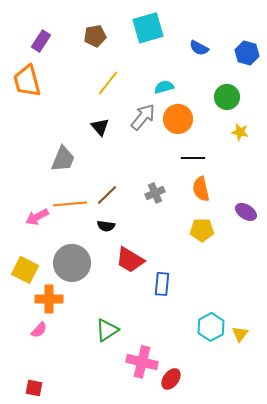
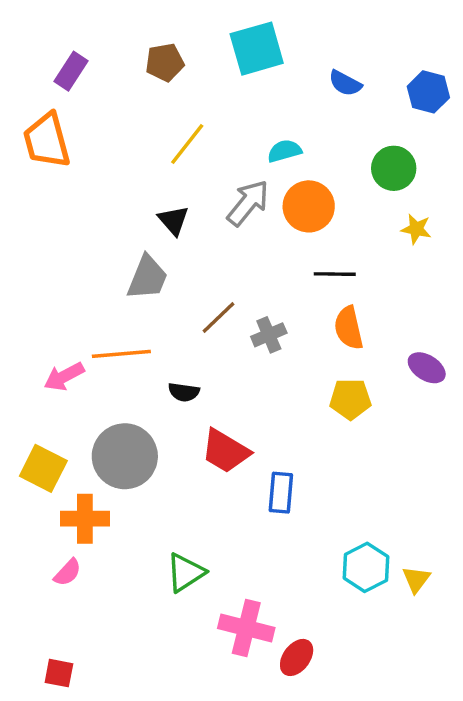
gray trapezoid: (63, 159) -> (147, 278), moved
brown line: (107, 195) -> (218, 317), moved

